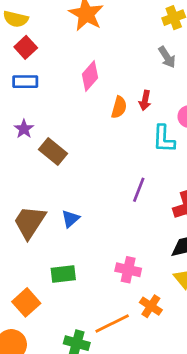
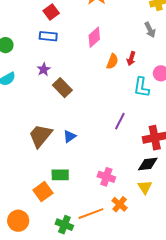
orange square: (26, 302) -> (43, 192), moved

